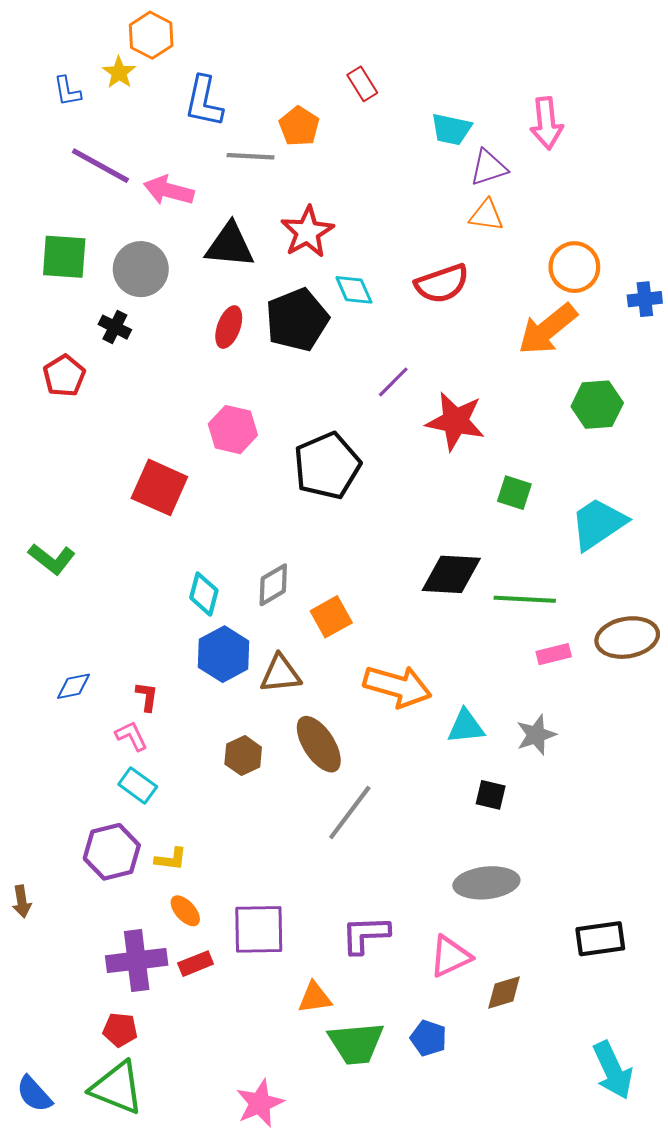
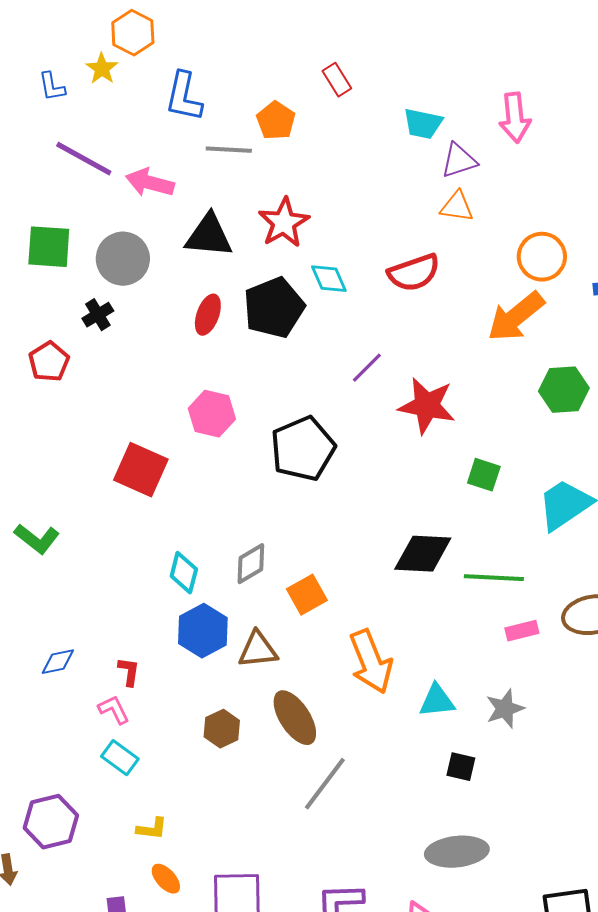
black cross: (115, 327) -> (98, 315), turned 32
orange arrow: (397, 686) -> (371, 662), turned 52
purple hexagon: (112, 852) -> (51, 822), moved

